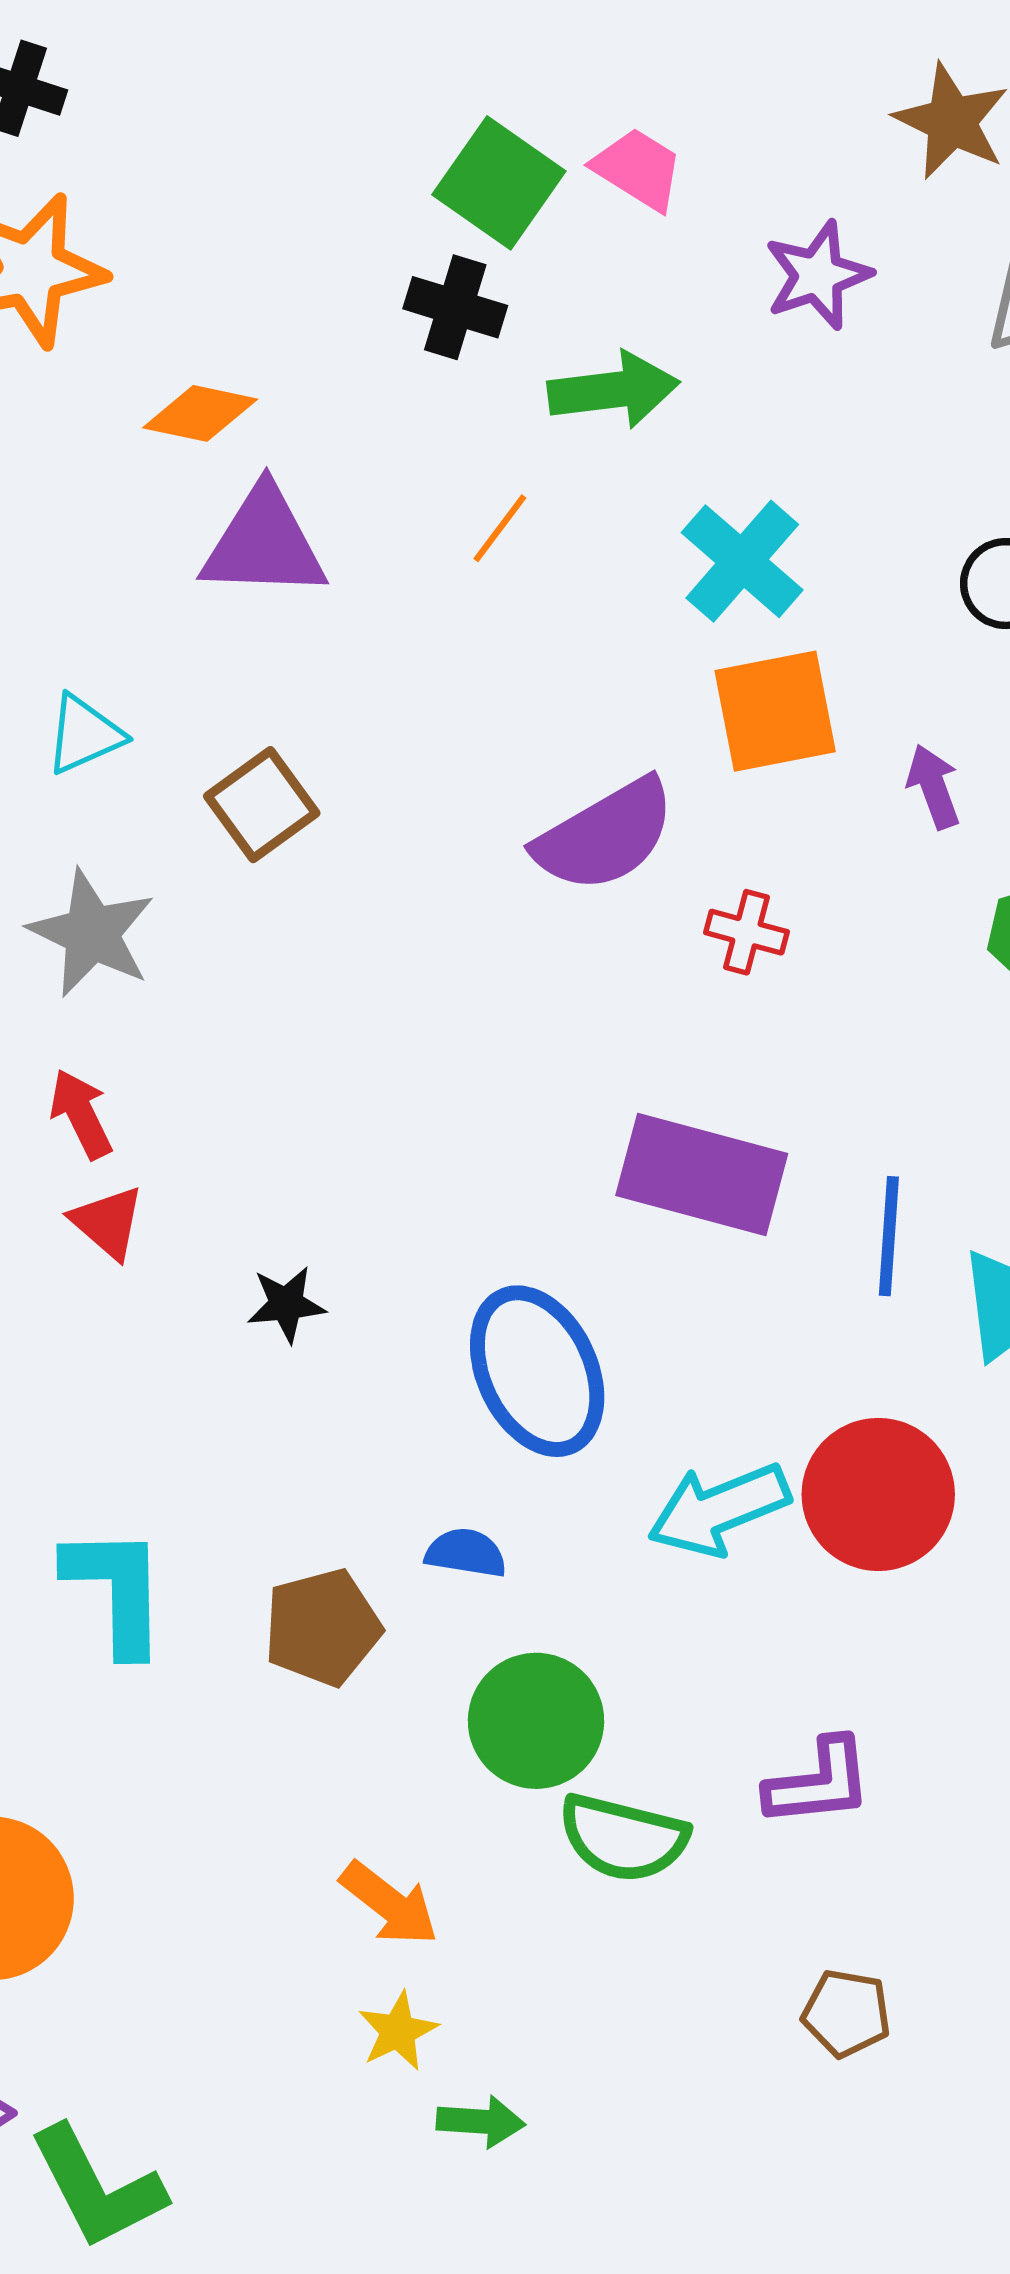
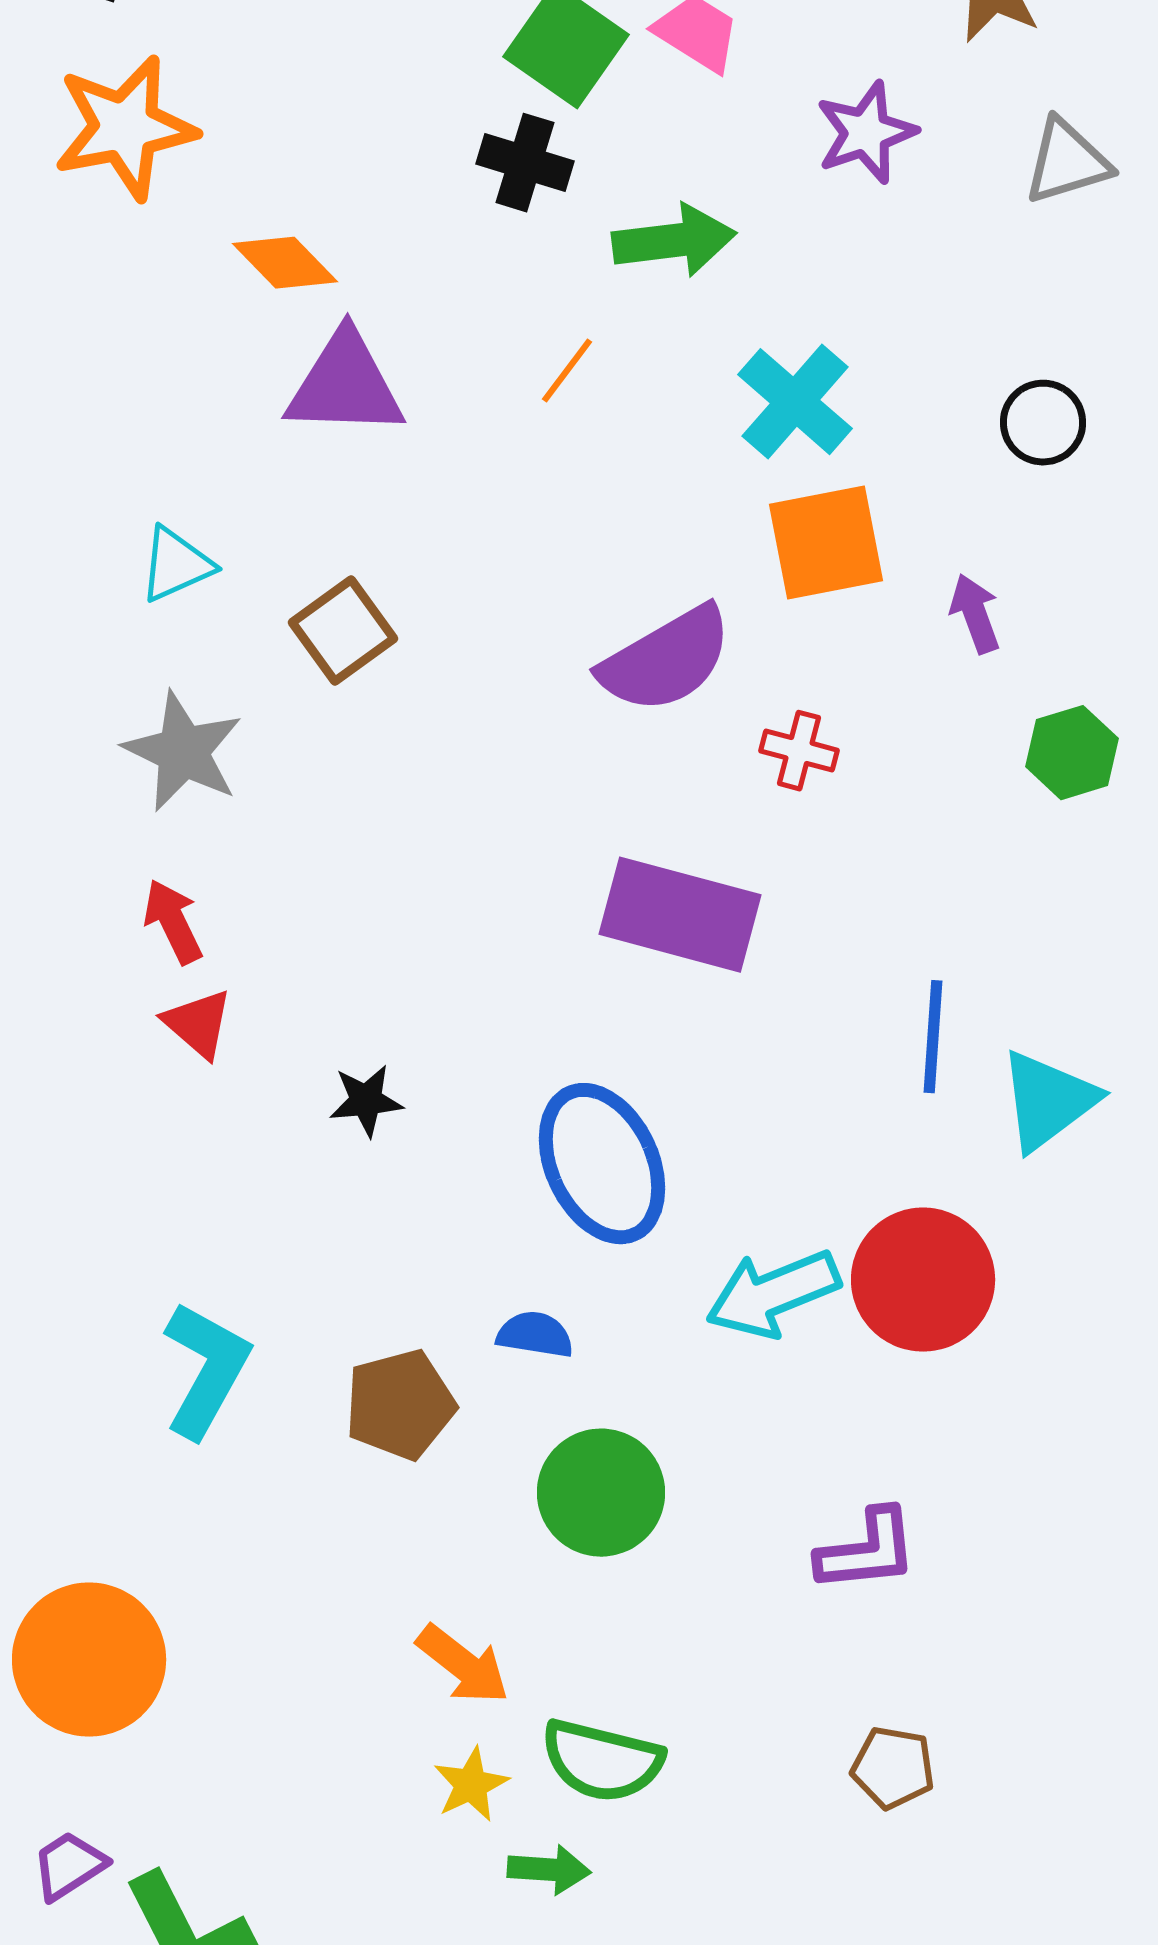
orange diamond: (200, 413) -> (285, 263), turned 34
purple rectangle: (702, 1175) -> (680, 915), moved
cyan L-shape: (116, 1590) -> (206, 1370), turned 30
green semicircle: (623, 1838) -> (602, 1761), moved

